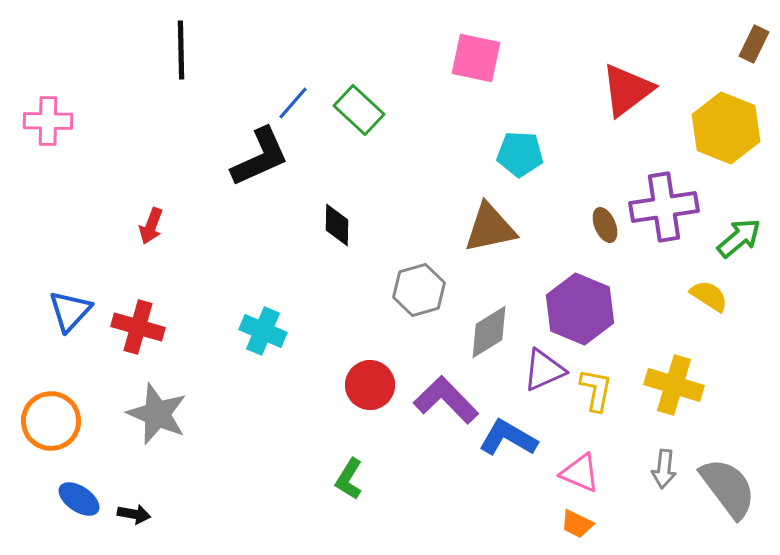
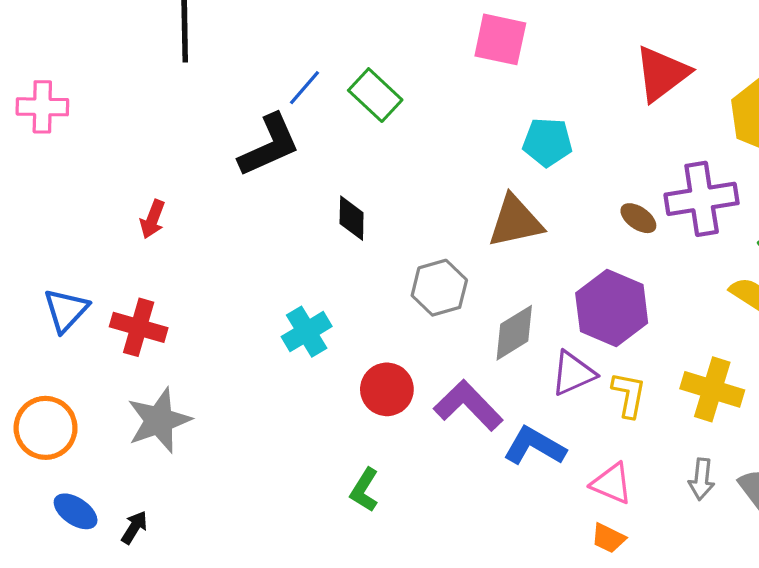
brown ellipse: (605, 225) -> (638, 218), turned -32
cyan cross: (263, 331) -> (307, 332), moved, turned 36
gray star: (157, 414) -> (159, 420), turned 30
black arrow: (134, 514) -> (134, 527), turned -68

